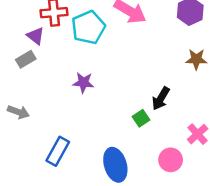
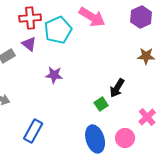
purple triangle: (36, 36) -> (29, 44), moved
blue ellipse: (115, 165) -> (95, 139), moved

